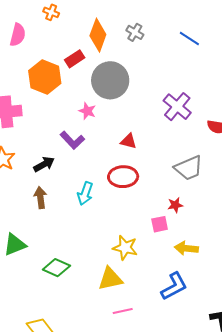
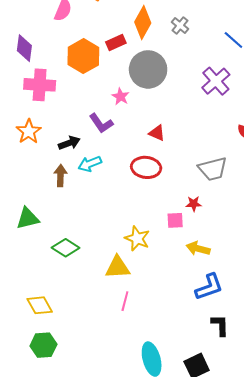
purple cross: (177, 107) -> (216, 81), moved
cyan arrow: (85, 193) -> (90, 164), moved, turned 40
blue L-shape: (174, 286) -> (209, 287), moved
pink line: (123, 311) -> (125, 301), turned -72

